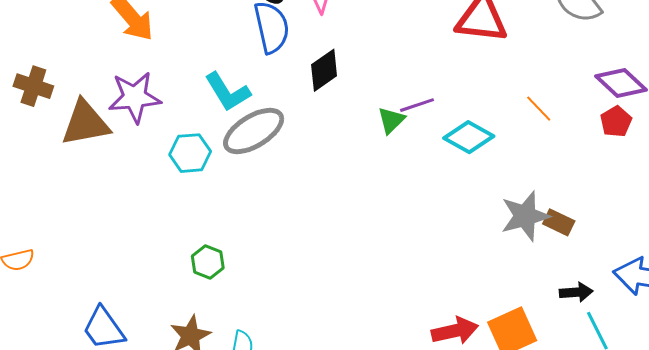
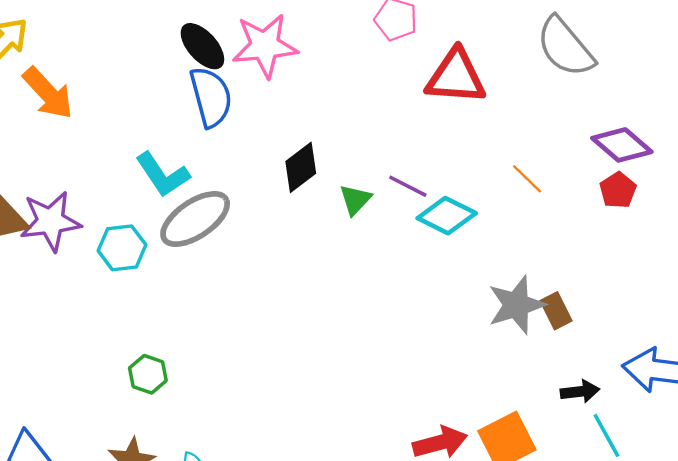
black diamond: (324, 70) -> (301, 167), moved
purple star: (135, 97) -> (50, 221), moved
purple line: (417, 105) -> (408, 186), moved, turned 48
brown rectangle: (559, 222) -> (556, 311), turned 40

